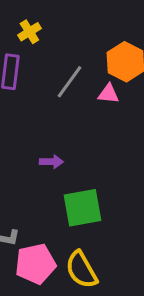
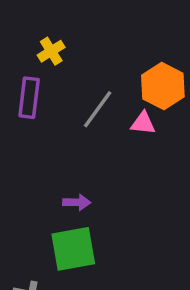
green square: (82, 208) -> (73, 249), moved

